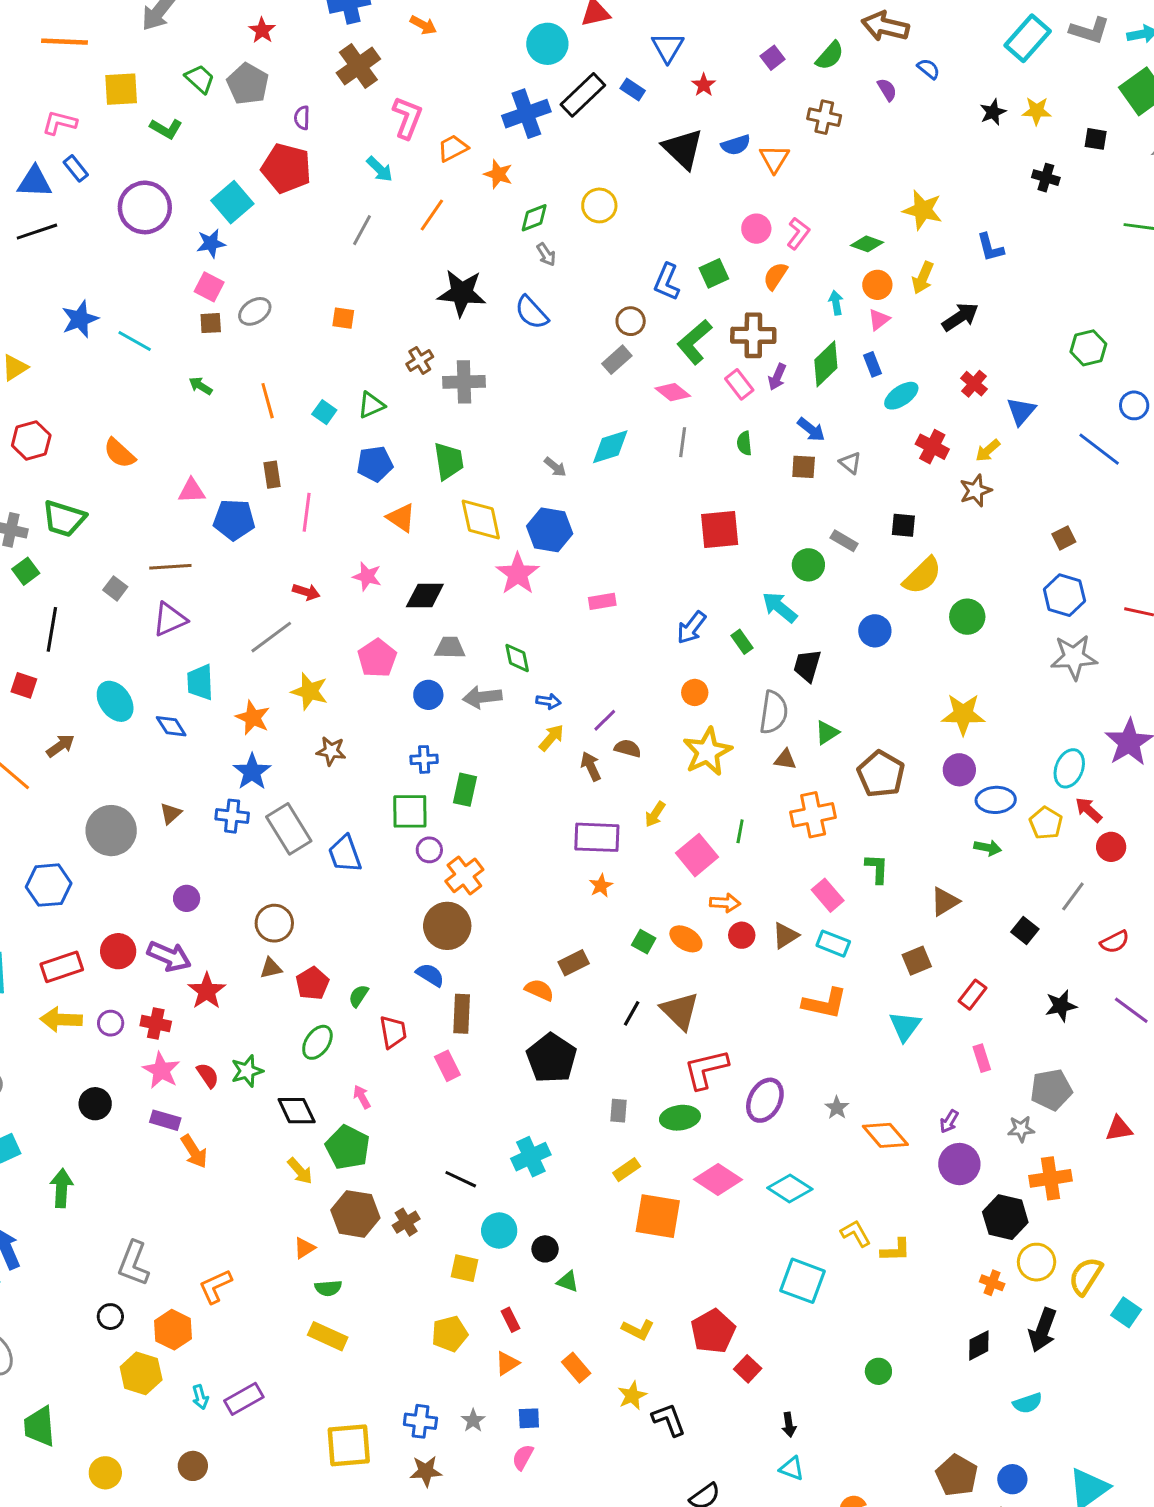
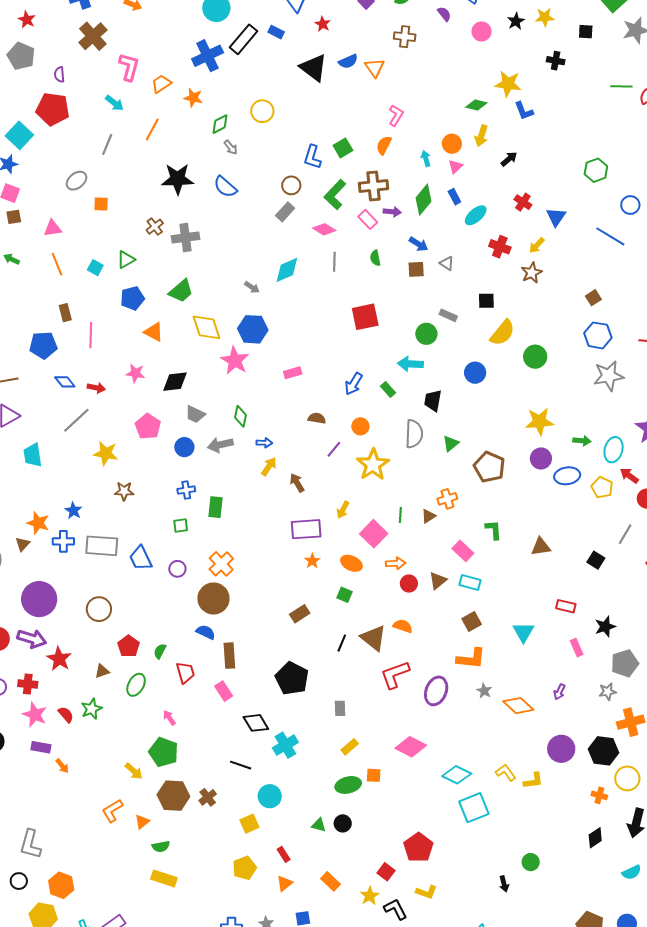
yellow star: (923, 210) -> (508, 84), moved
pink circle: (756, 229) -> (482, 31), moved
green diamond: (867, 244) -> (476, 105), moved
gray ellipse: (255, 311) -> (77, 181), moved
black arrow: (960, 317) -> (509, 159), size x0.7
purple arrow: (777, 377) -> (392, 212), turned -102
green trapezoid: (449, 461) -> (181, 291), turned 64
pink triangle: (192, 491) -> (53, 228), moved
cyan arrow: (780, 607) -> (410, 364), turned -30
gray trapezoid: (450, 648) -> (195, 414), turned -150
green diamond: (517, 658) -> (240, 416), turned 30
orange star: (253, 718) -> (38, 523), moved
purple line: (605, 720) -> (334, 449), moved
blue diamond: (171, 726) -> (65, 382), moved
brown semicircle: (628, 748) -> (317, 418), moved
brown triangle: (785, 759) -> (429, 516), moved, turned -35
blue star: (252, 772) -> (73, 511), size x0.7
green square: (410, 811) -> (181, 526), size x0.6
orange cross: (813, 815) -> (447, 499), size x0.7
gray rectangle: (289, 829) -> (102, 546), turned -48
green arrow: (988, 848) -> (582, 441), moved
purple circle: (429, 850) -> (177, 569), moved
purple circle: (187, 898) -> (39, 599), size x2.0
brown triangle: (945, 902) -> (541, 547), turned 30
orange ellipse: (686, 939) -> (351, 563), moved
brown square: (917, 961) -> (472, 621), moved
brown triangle: (271, 968) -> (102, 671), moved
orange semicircle: (539, 990) -> (403, 626), moved
red rectangle: (972, 995) -> (566, 606), turned 72
orange L-shape: (825, 1003) -> (471, 659), moved
black star: (1061, 1006) -> (605, 627), moved
black diamond: (297, 1111) -> (256, 723), moved
green ellipse: (680, 1118) -> (348, 785), moved
orange arrow: (194, 1152) -> (62, 766), size x0.7
purple circle: (959, 1164) -> (561, 749), moved
cyan diamond: (790, 1189) -> (457, 775), moved
orange square: (658, 1216) -> (374, 775), size x0.5
black circle: (545, 1249) -> (343, 823), moved
yellow square: (464, 1268) -> (249, 824), turned -30
cyan square: (802, 1281) -> (474, 808), turned -36
orange L-shape: (215, 1286) -> (112, 811), moved
yellow L-shape: (638, 1330) -> (426, 892), moved
red square: (748, 1369) -> (386, 872), moved
black arrow: (789, 1425) -> (504, 884), moved

